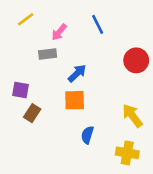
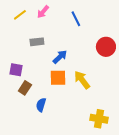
pink arrow: (59, 32) -> (43, 12), moved
yellow arrow: (132, 116) -> (82, 80), moved
blue semicircle: (87, 135) -> (41, 105), moved

